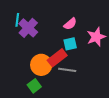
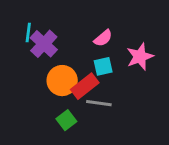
orange circle: (41, 65) -> (62, 81), moved
green square: (34, 86) -> (66, 120), moved

